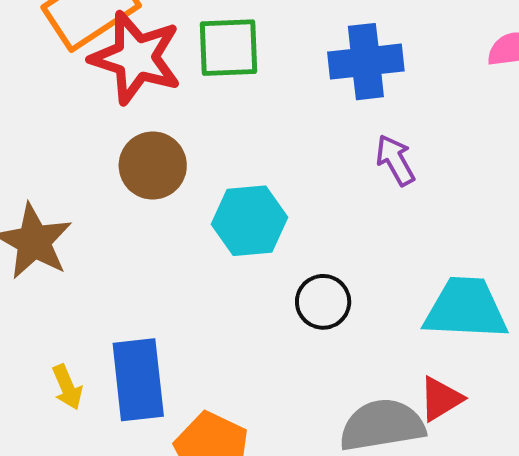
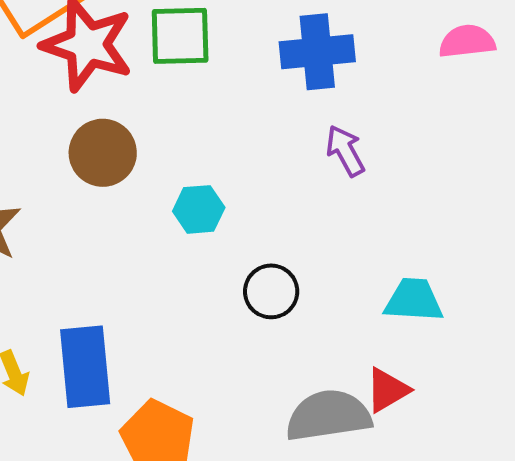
cyan hexagon: (249, 221) -> (199, 209), size x0.7
cyan trapezoid: (466, 308) -> (414, 300), size x0.7

